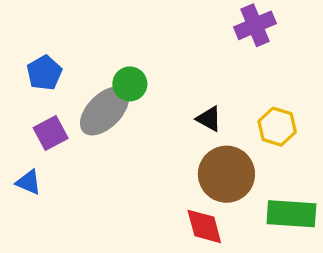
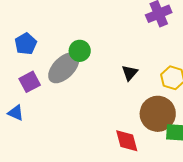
black triangle: (209, 119) -> (130, 73), turned 42
brown circle: (226, 174) -> (158, 114), moved

